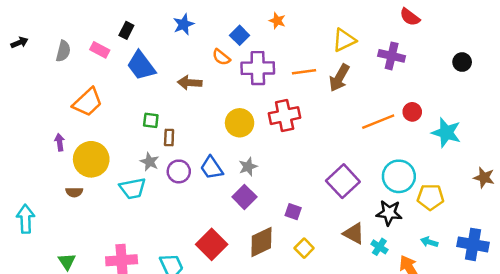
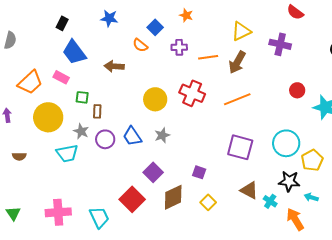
blue star: (184, 24) -> (109, 18), turned 30
pink rectangle: (100, 50) -> (61, 77), moved
purple cross: (258, 68) -> (179, 47), moved, size x0.6
red cross: (285, 116) -> (192, 93), turned 35
orange line: (378, 122) -> (237, 99), moved
yellow circle: (91, 159) -> (48, 117), moved
purple square: (343, 181) -> (240, 147), turned -32
purple square: (244, 197) -> (153, 172), moved
yellow pentagon: (430, 197) -> (312, 160), turned -30
black star: (389, 213) -> (289, 181), moved

